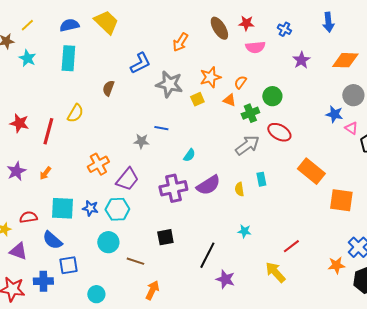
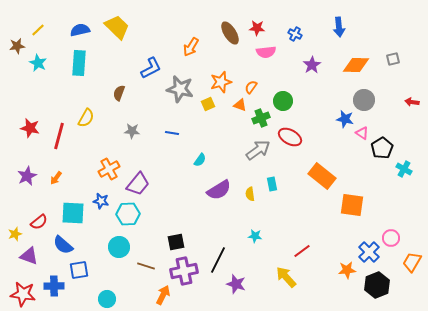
gray star: (141, 141) -> (132, 131), moved
purple cross: (173, 188) -> (184, 271), moved
blue star: (90, 208) -> (101, 201), moved
red semicircle: (28, 217) -> (39, 222), turned 150

